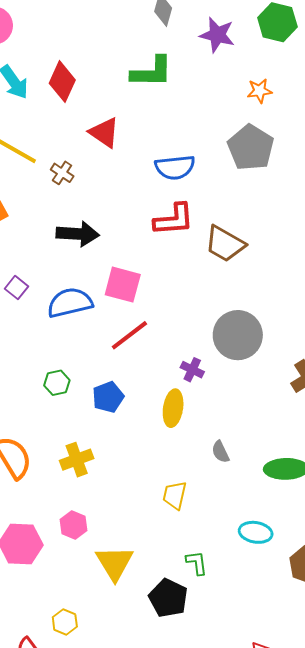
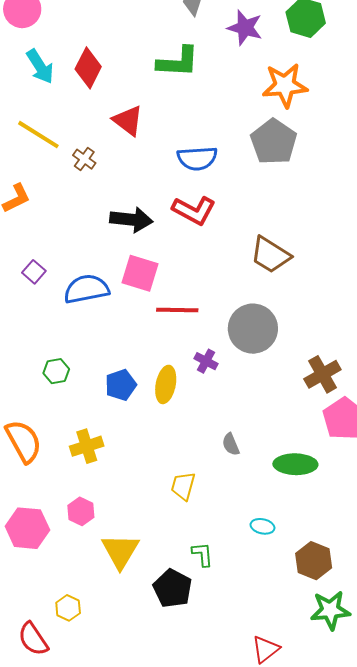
orange star: (259, 91) -> (285, 85), size x1.8
red L-shape: (174, 220) -> (194, 210), turned 30
black arrow: (78, 234) -> (131, 220), moved
brown trapezoid: (225, 244) -> (270, 255), moved
red line: (129, 335) -> (177, 310), moved, turned 36
green hexagon: (57, 383) -> (56, 371), moved
yellow ellipse: (173, 408) -> (166, 384), moved
cyan ellipse: (256, 532) -> (262, 526), size x0.7

